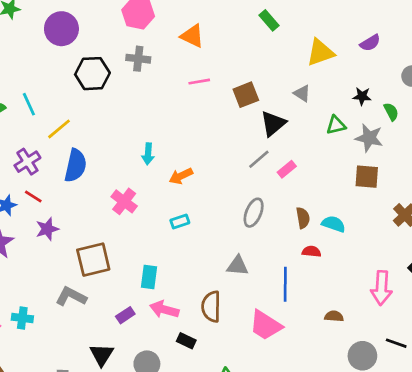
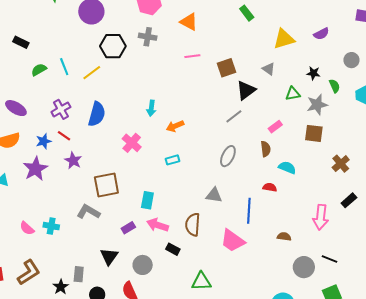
yellow line: (59, 129) -> (92, 73), moved
gray star: (369, 138) -> (317, 105), turned -30
pink rectangle: (287, 169) -> (275, 127), moved
brown semicircle: (303, 218) -> (266, 149), moved
purple star: (47, 229) -> (73, 160), turned -30

